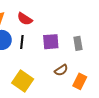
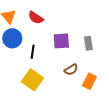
black line: (22, 42) -> (33, 52), moved

